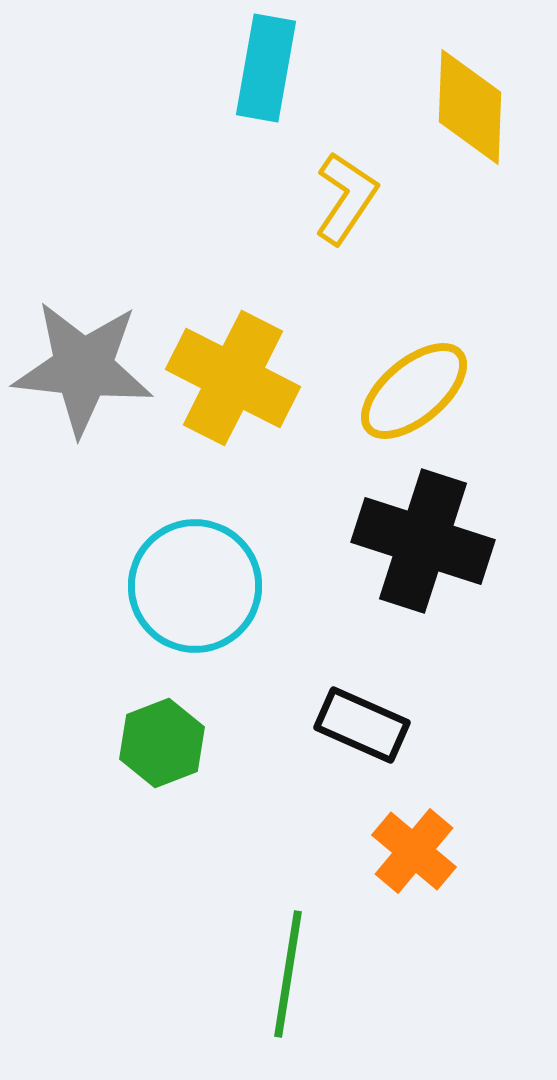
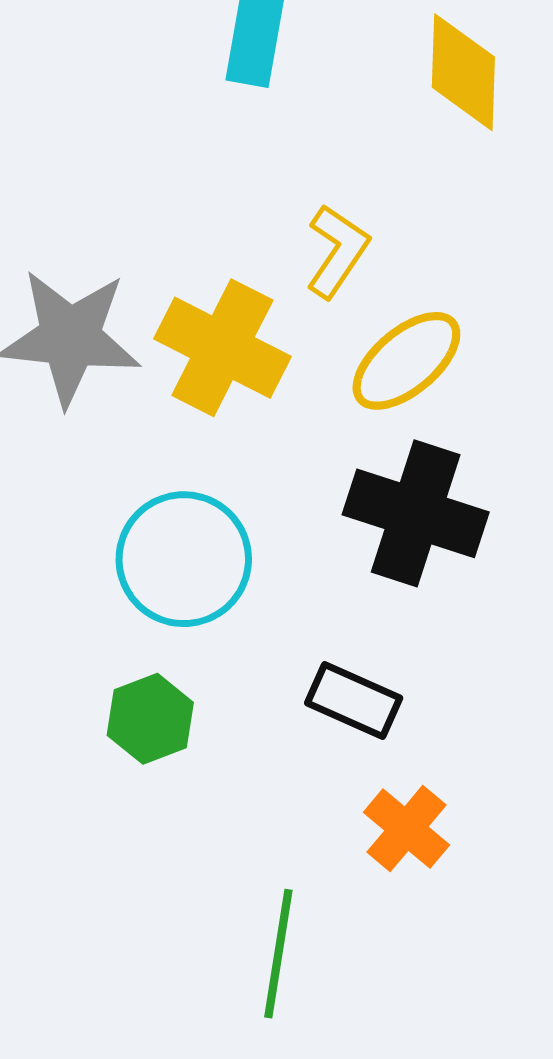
yellow L-shape: (346, 198) -> (337, 251), moved

